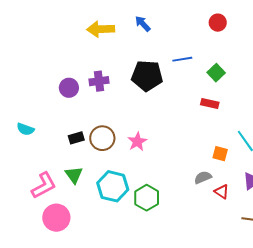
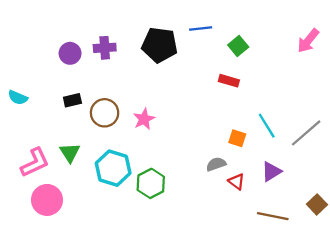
black rectangle: (76, 138) -> (72, 100), moved

